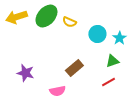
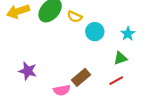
cyan circle: (97, 34) -> (95, 32), moved
brown rectangle: (74, 68) -> (81, 77), moved

